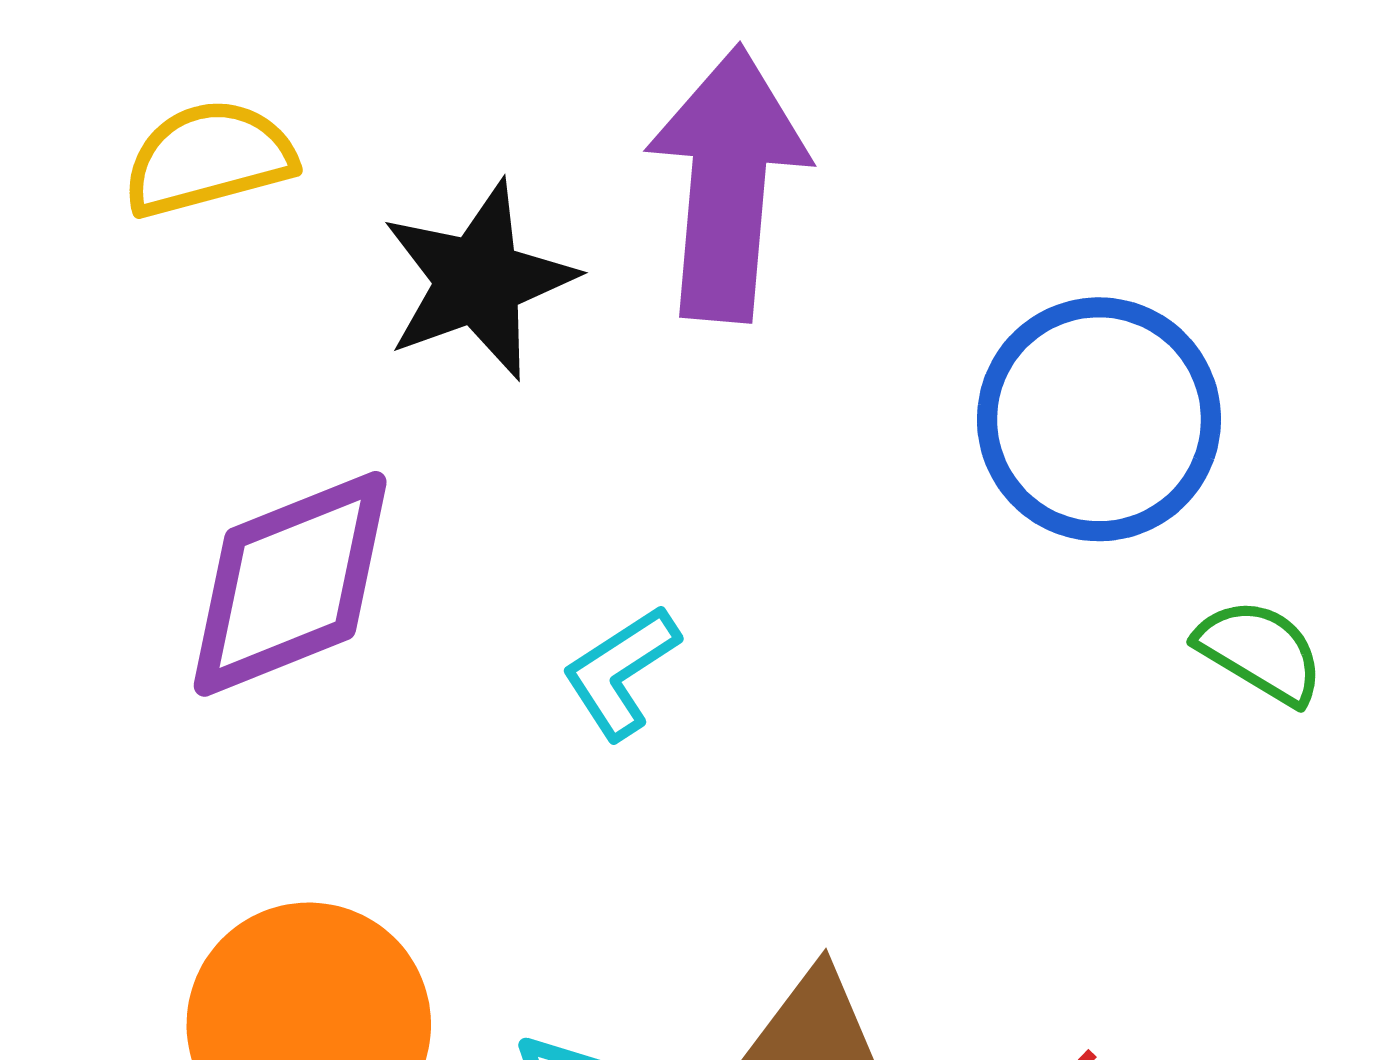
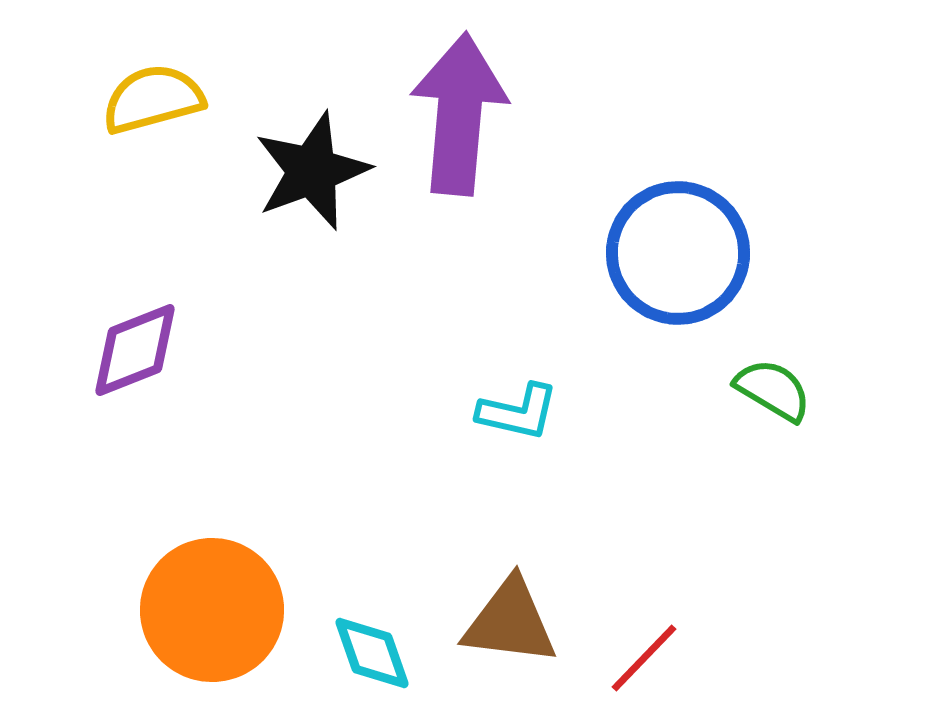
purple diamond: (290, 584) -> (135, 350), moved, size x0.7
cyan L-shape: (621, 672) -> (518, 412), moved, turned -134

